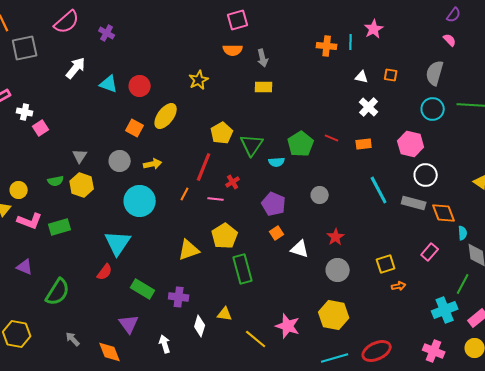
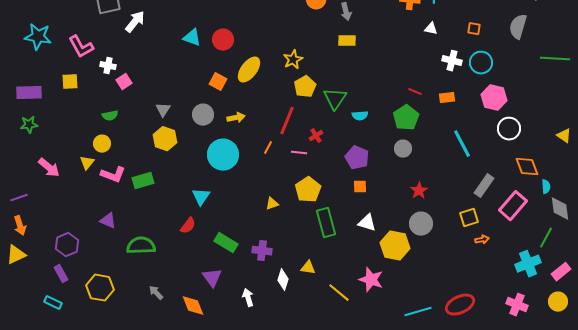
white arrow: (76, 68) -> (135, 22), moved
white triangle: (362, 77) -> (431, 29), moved
yellow star: (199, 80) -> (293, 60), moved
white cross: (369, 107) -> (452, 61), turned -30
cyan circle: (433, 109) -> (481, 63), moved
green pentagon: (301, 144) -> (406, 118), moved
green semicircle: (56, 181) -> (110, 116), moved
gray rectangle: (414, 203) -> (484, 186), moved, turned -70
orange square: (277, 233) -> (360, 187), turned 32
cyan triangle: (118, 243) -> (201, 197), size x0.7
white triangle: (300, 249) -> (367, 223), moved
yellow triangle: (189, 250) -> (272, 204), size x0.6
pink rectangle: (430, 252) -> (513, 206), size x1.6
green semicircle: (58, 292) -> (141, 246), turned -124
yellow hexagon: (334, 315) -> (395, 246), moved

